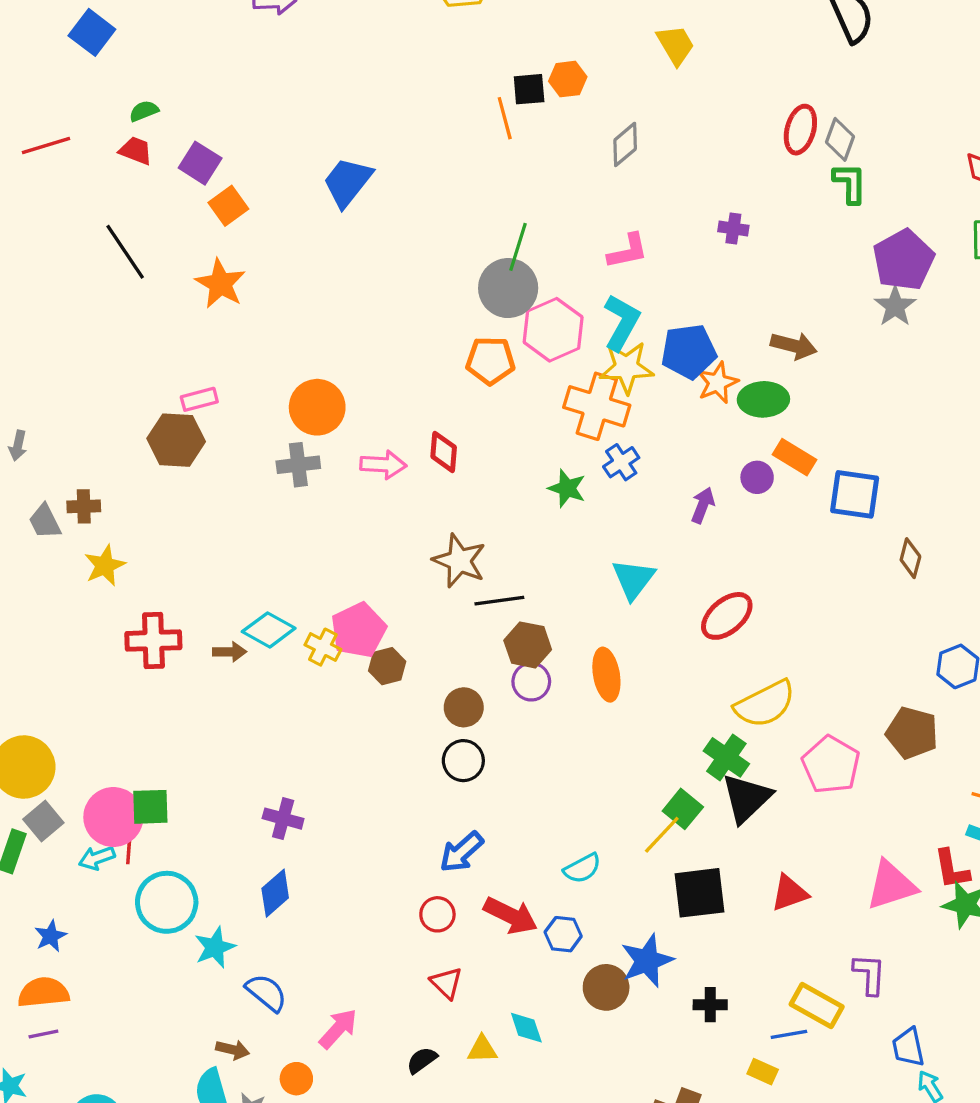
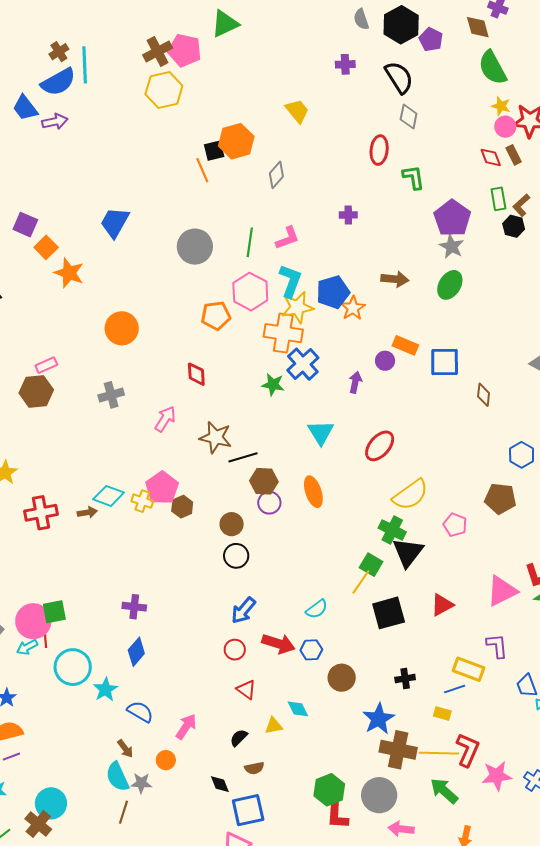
orange hexagon: (568, 79) -> (236, 141), size x1.6
gray diamond: (840, 139) -> (409, 116), moved
green line: (518, 247) -> (250, 242), moved
orange star: (220, 284) -> (69, 273), moved
gray circle: (508, 288) -> (195, 247), moved
green ellipse: (763, 399) -> (450, 285), moved, turned -48
orange circle: (317, 407) -> (122, 328), moved
blue cross: (621, 462) -> (303, 364), size x1.5
pink arrow: (383, 465) -> (165, 419), moved, turned -52
pink pentagon: (831, 765) -> (455, 525), size x0.7
blue star: (647, 961) -> (379, 719), moved
brown arrow: (233, 1050) -> (125, 749), turned 48

